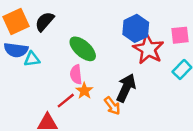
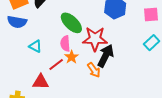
red star: (148, 49) -> (95, 39), moved, turned -30
cyan triangle: (32, 59) -> (35, 46), moved, turned 32

